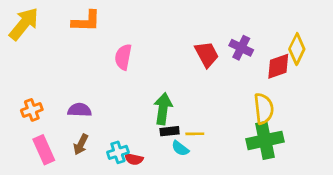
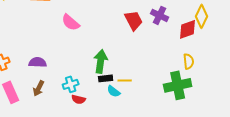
pink semicircle: (123, 57) -> (71, 22), turned -60
yellow semicircle: (264, 109) -> (189, 61), moved, size x0.7
cyan cross: (118, 152) -> (71, 84), moved

